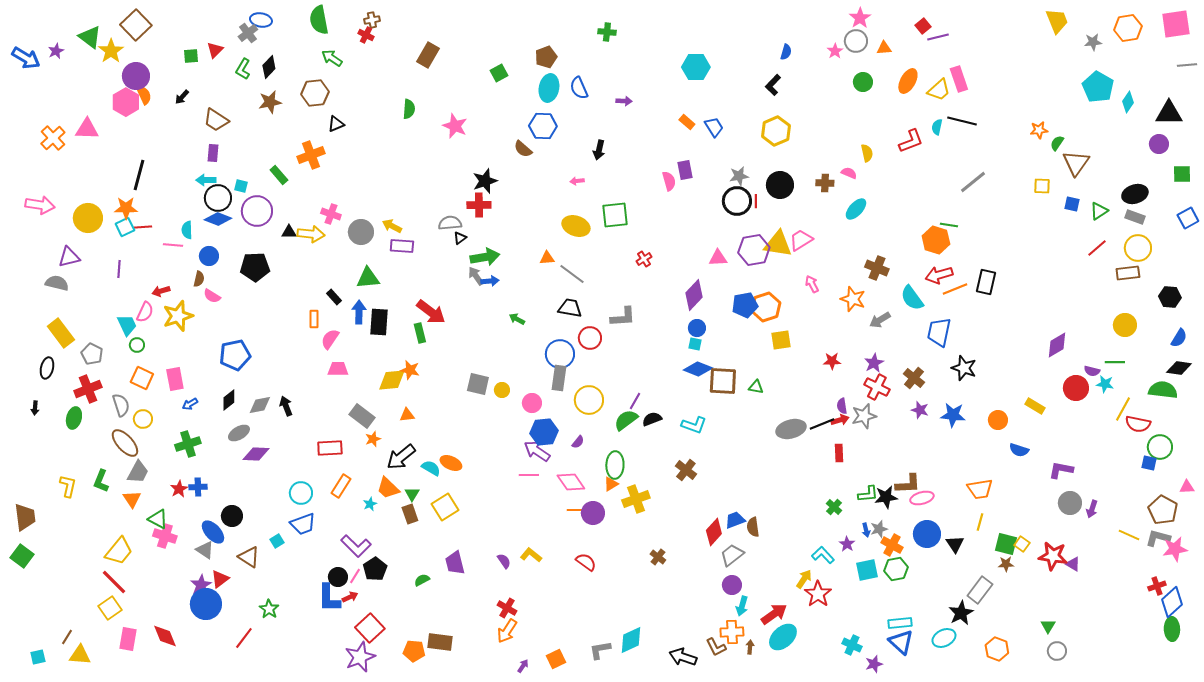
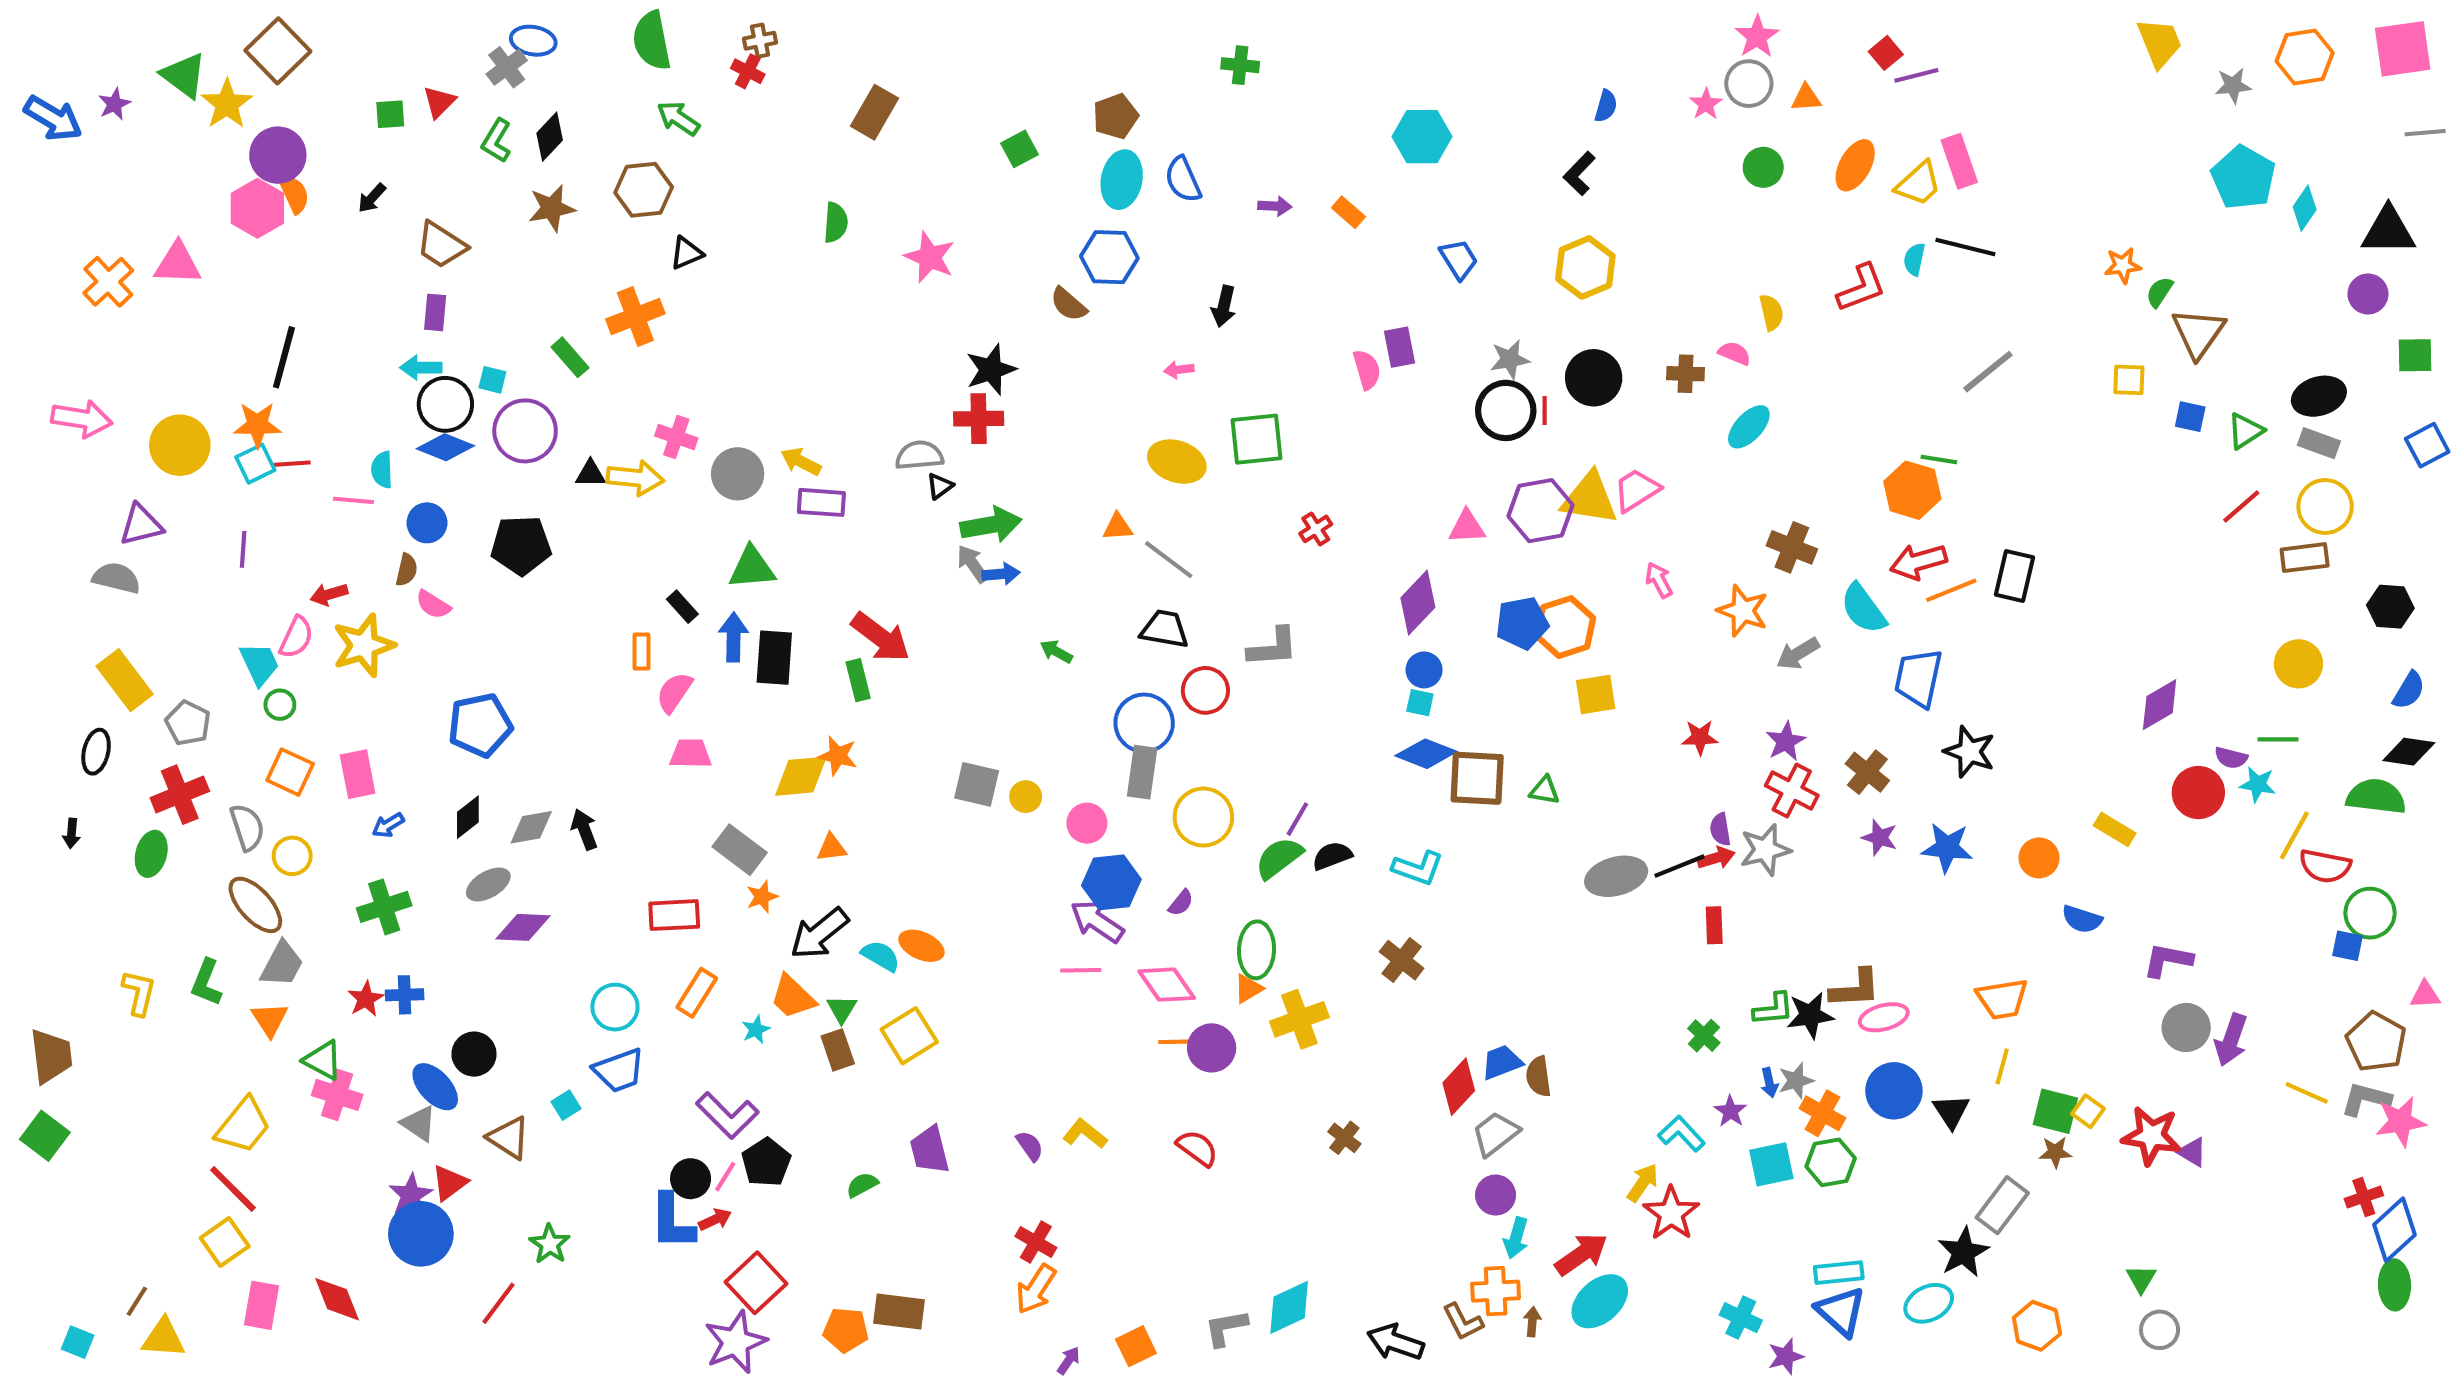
orange rectangle: (687, 122) -> (1348, 212), moved
purple arrow: (1092, 509) -> (2231, 1040), size x1.4
cyan square: (38, 657) -> (78, 1342), turned 35

